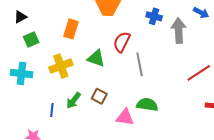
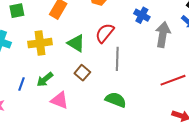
brown square: (99, 96) -> (82, 73), moved
pink triangle: (125, 117) -> (60, 100), moved

